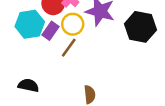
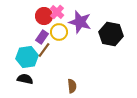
cyan hexagon: (30, 24) -> (27, 57), moved
brown line: (69, 48) -> (44, 50), moved

